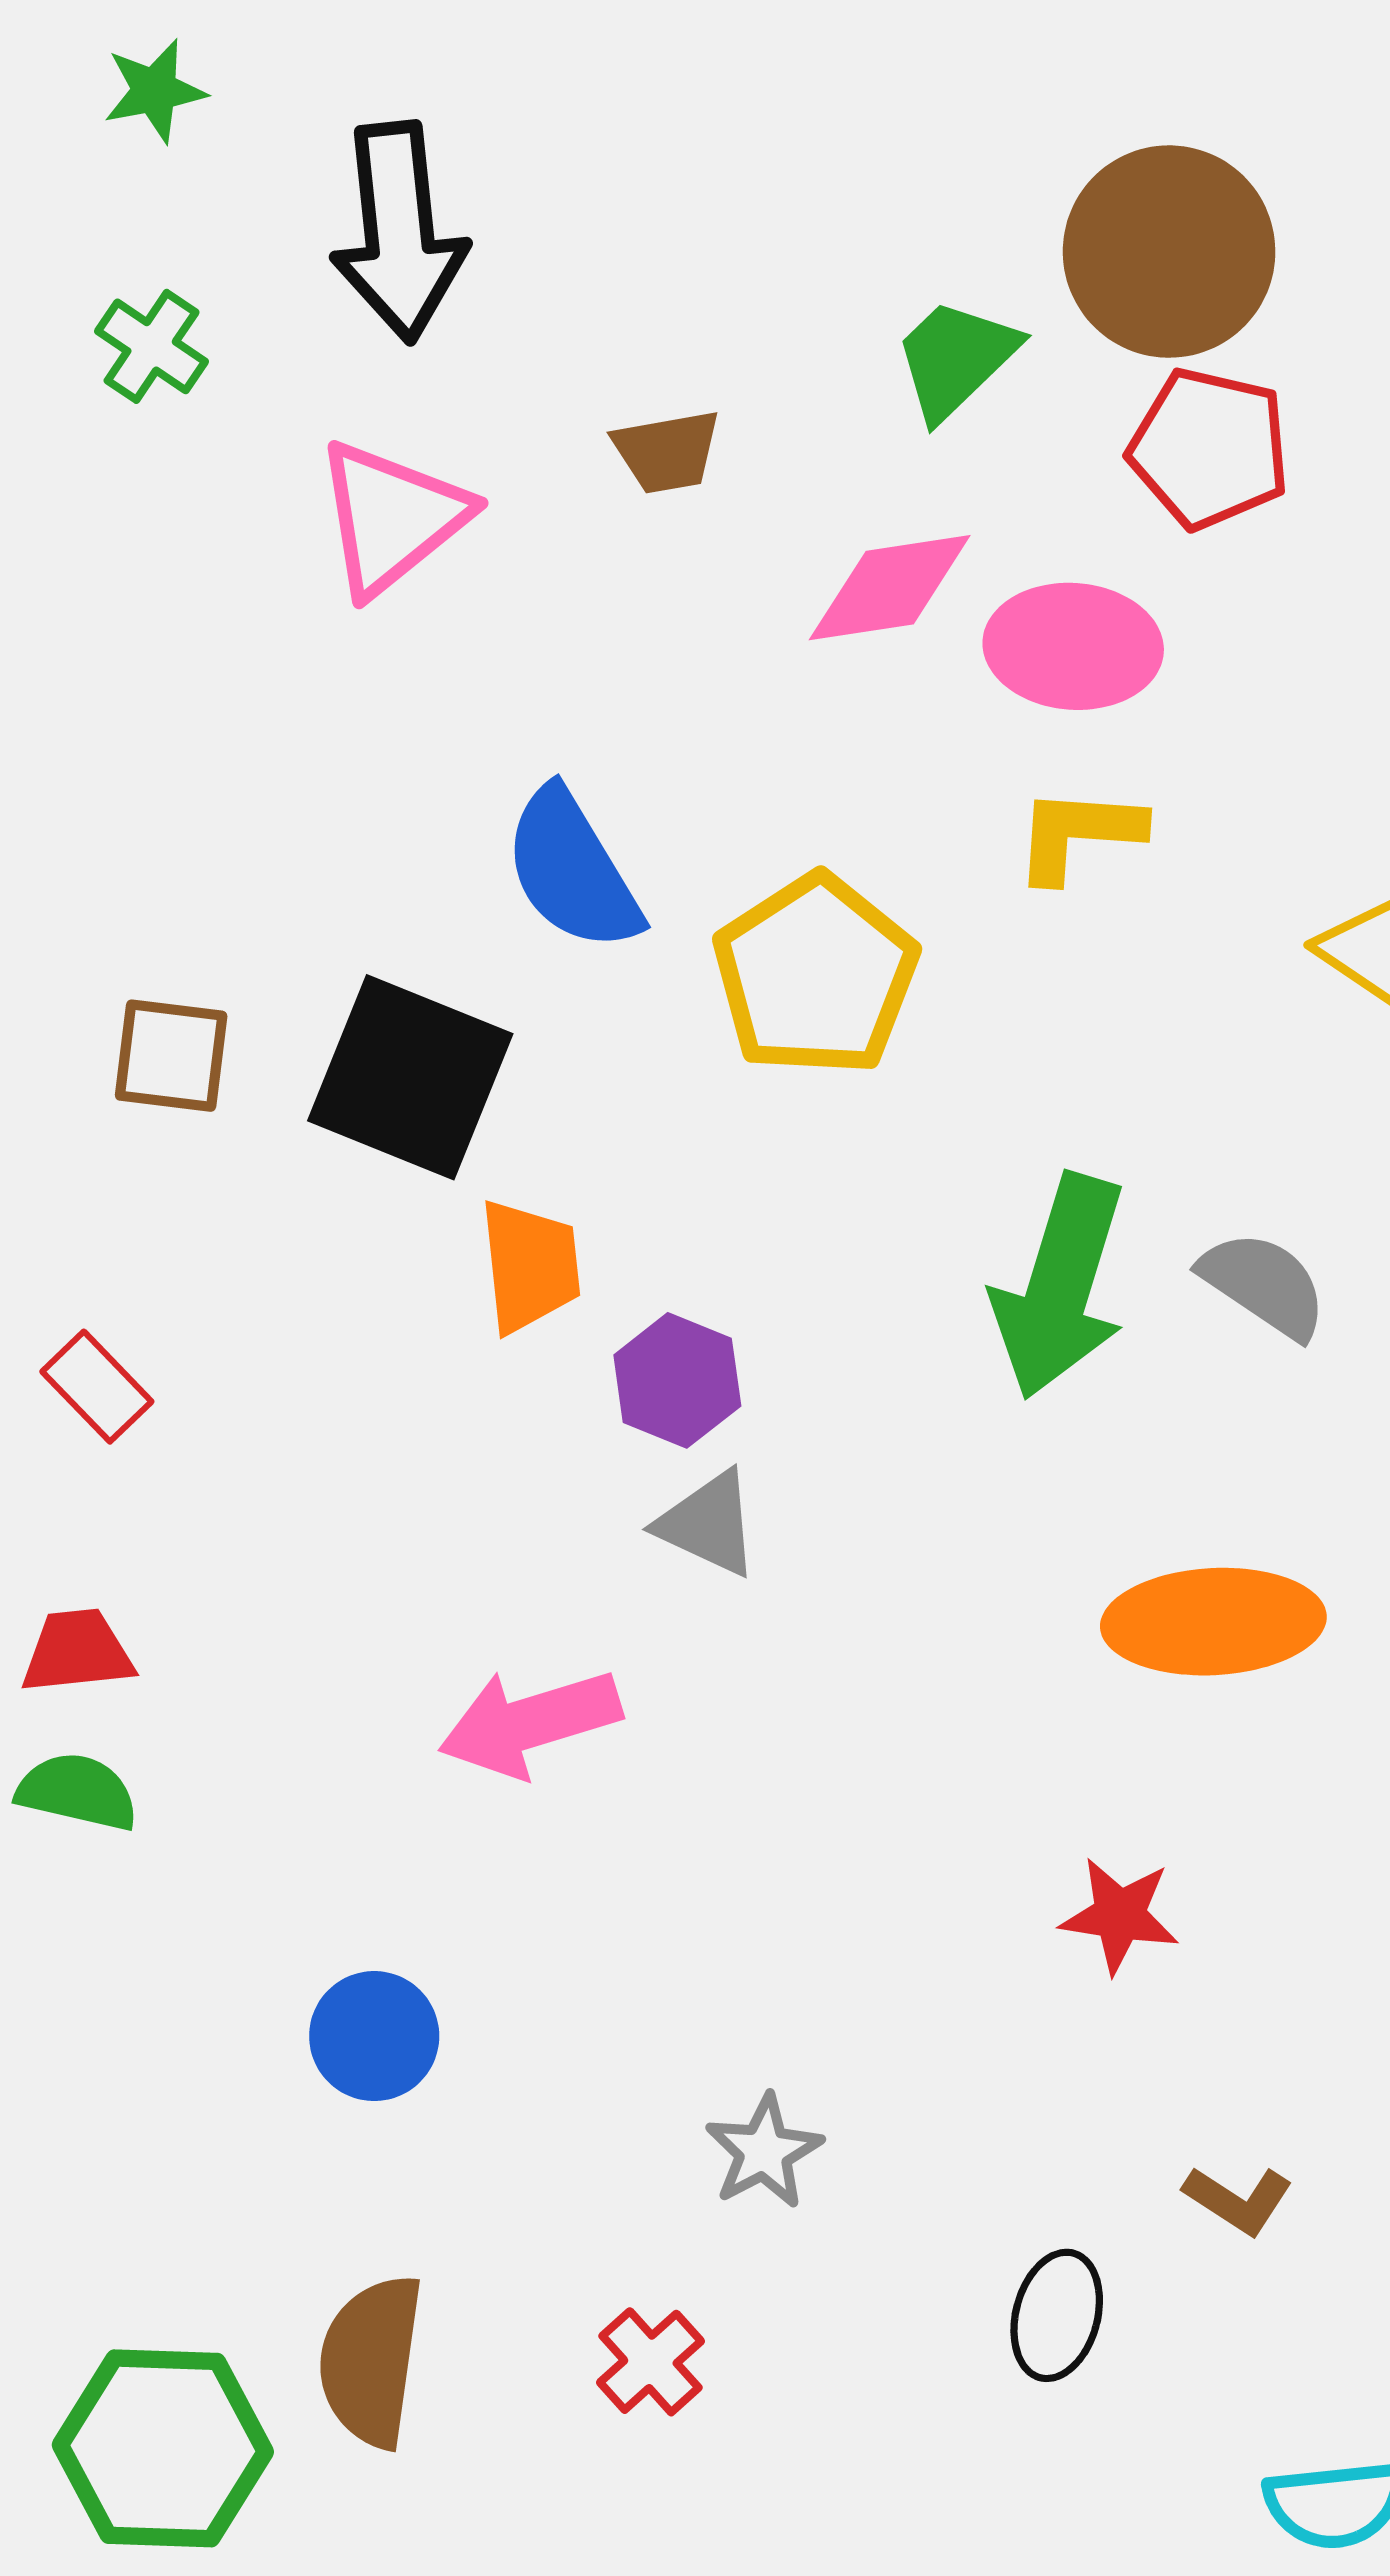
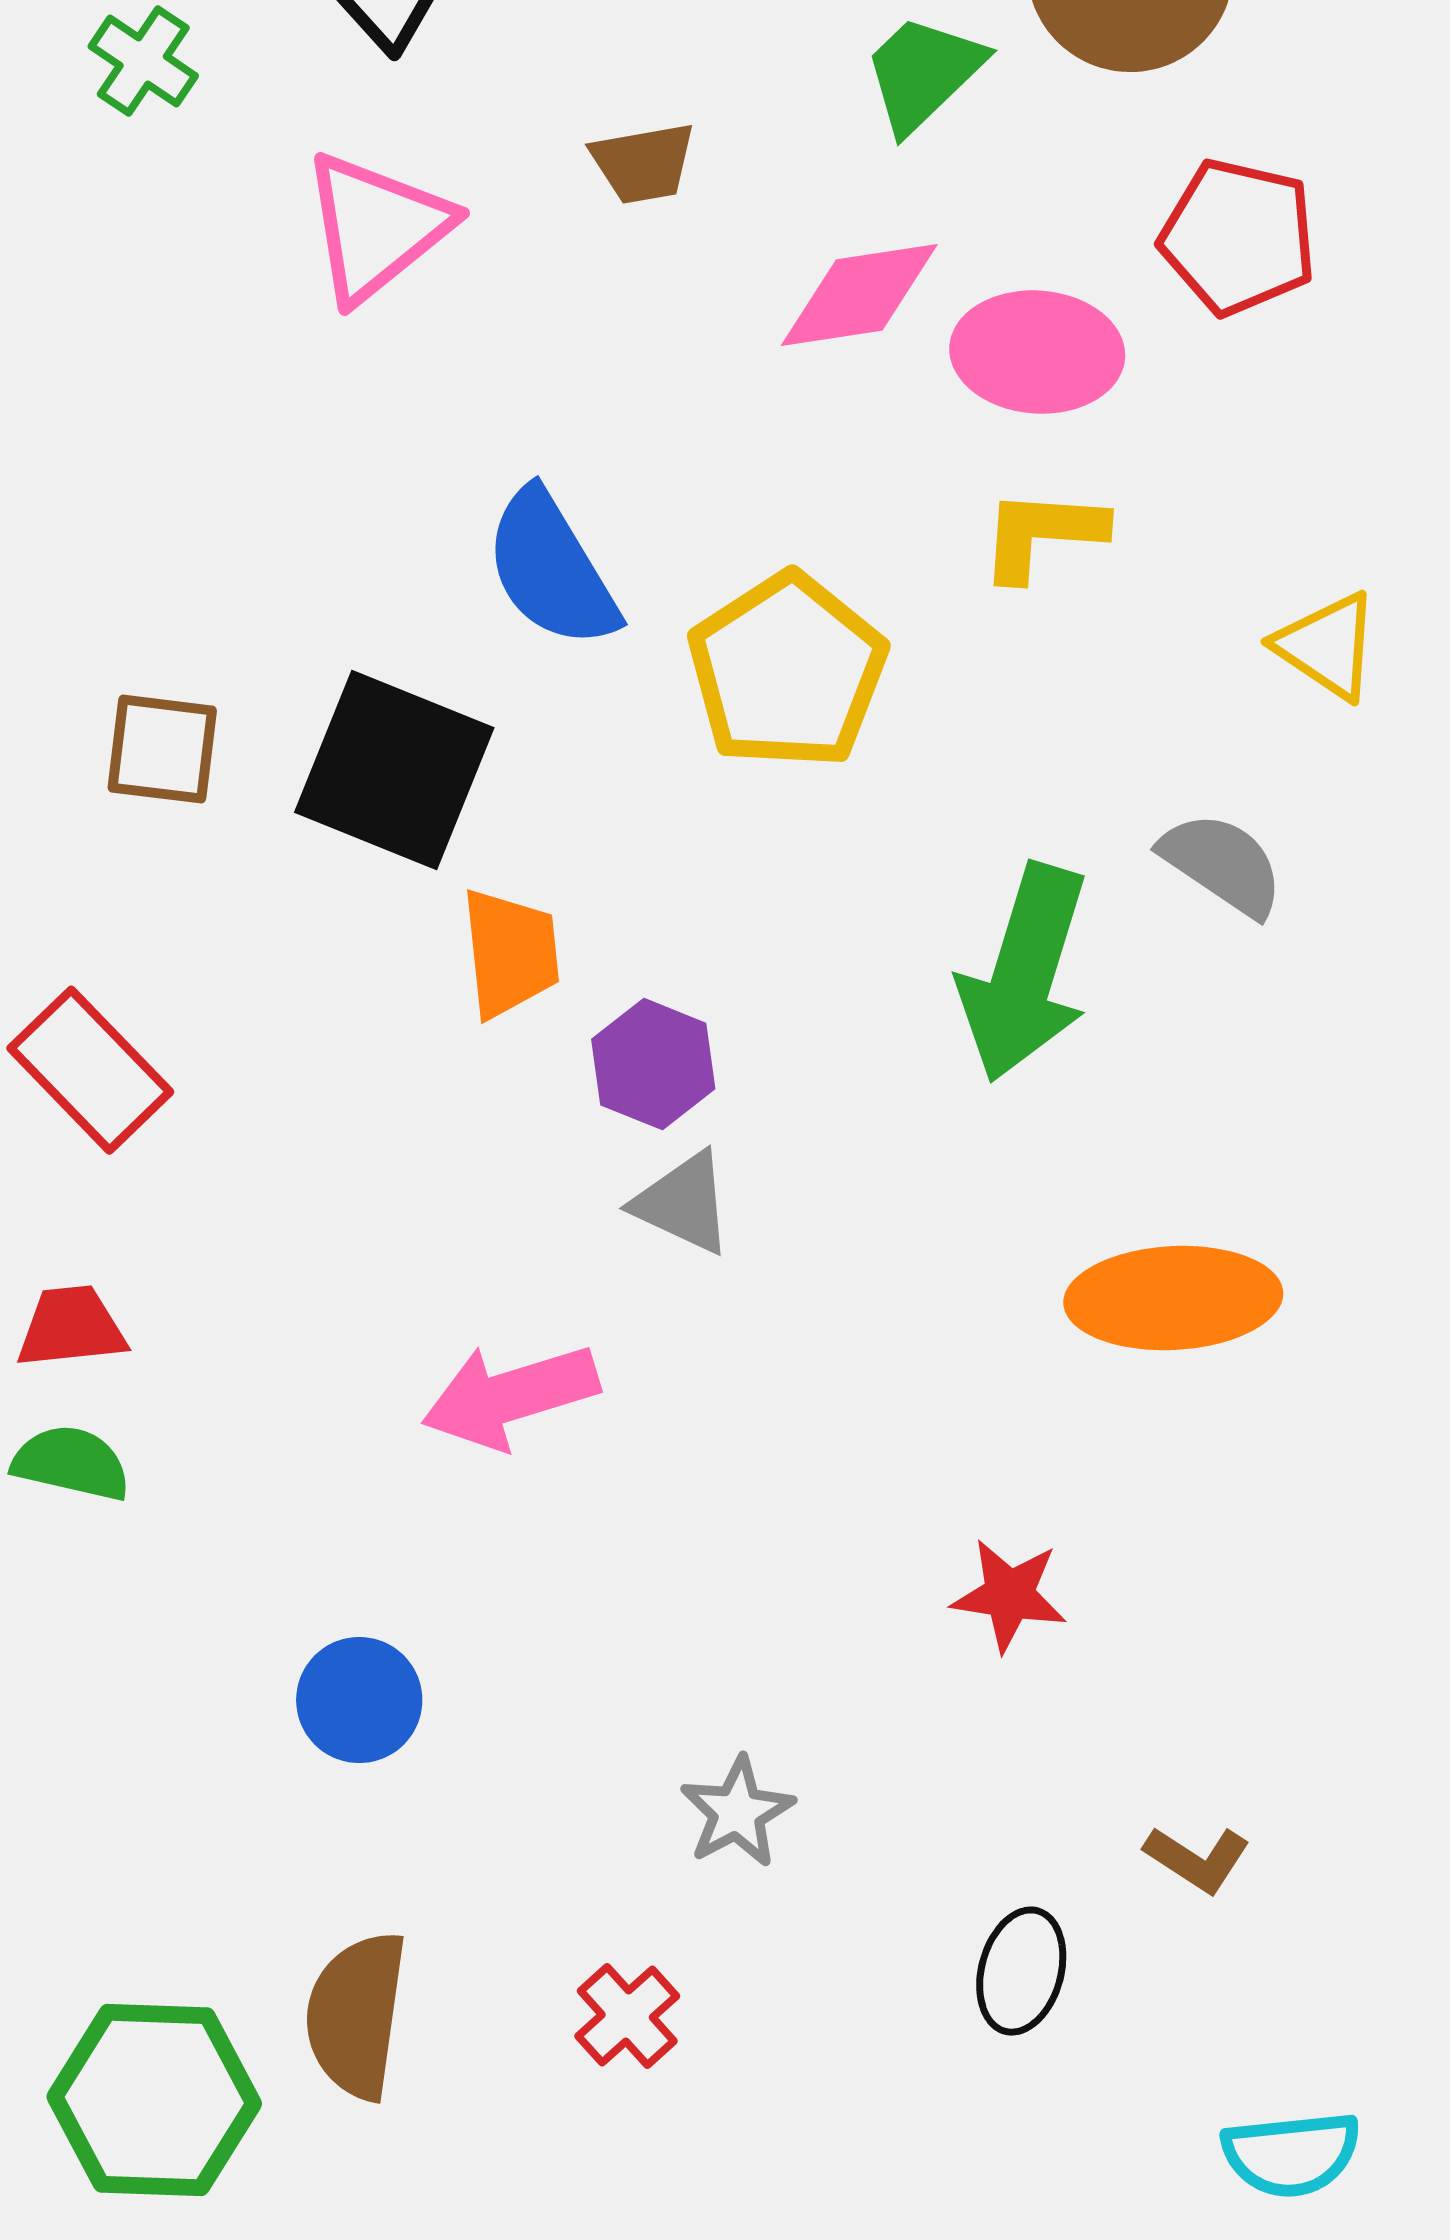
red pentagon: (1209, 448) -> (1238, 237), moved
gray semicircle: (1264, 1285) -> (1222, 864), moved
red rectangle: (97, 1387) -> (90, 1070), size x1.5
red star: (1120, 1915) -> (1009, 1595), moved

